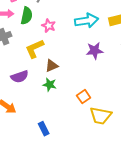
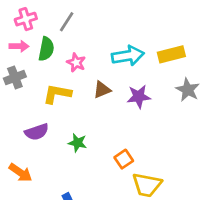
yellow L-shape: (35, 49) -> (57, 94), turned 35
brown triangle: (52, 66) -> (102, 90), moved

